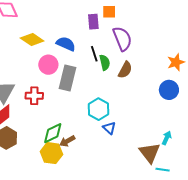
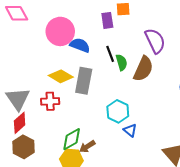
yellow diamond: (32, 39) -> (61, 76), moved
purple semicircle: (122, 39) -> (155, 41), moved
pink circle: (48, 65) -> (60, 31), moved, size x1.4
brown semicircle: (125, 70) -> (143, 69), size x1.4

